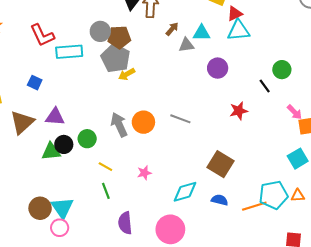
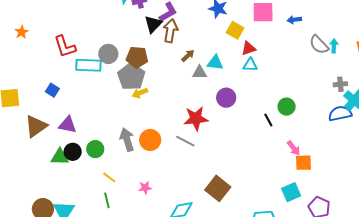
gray circle: (100, 31) -> (108, 54), moved
cyan triangle: (239, 31) -> (250, 65), size x0.7
red star: (239, 111) -> (196, 118), moved, size x1.4

